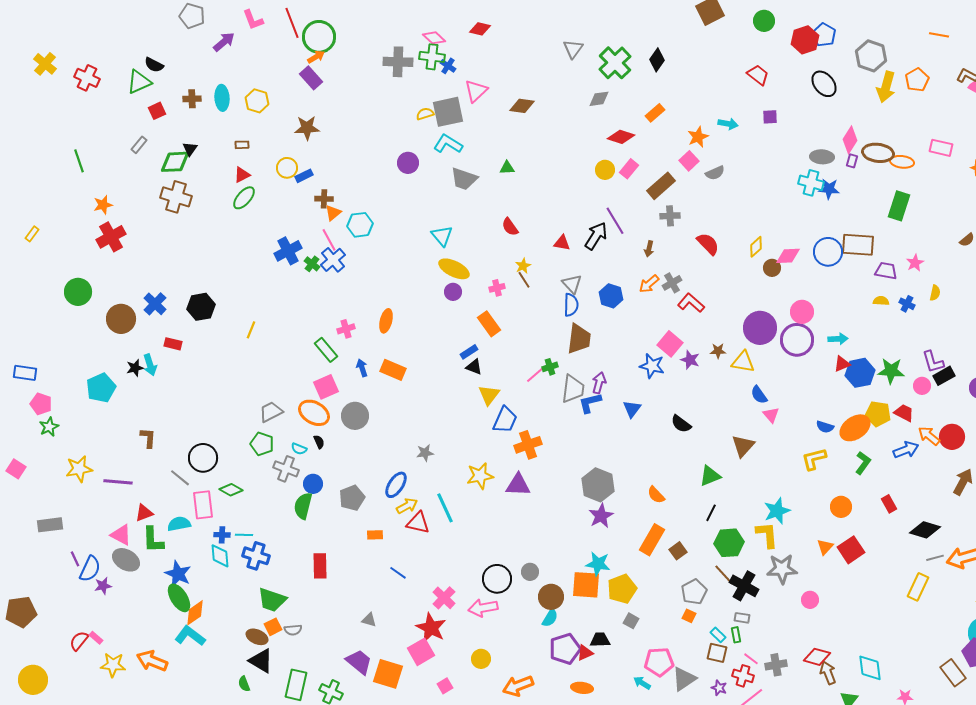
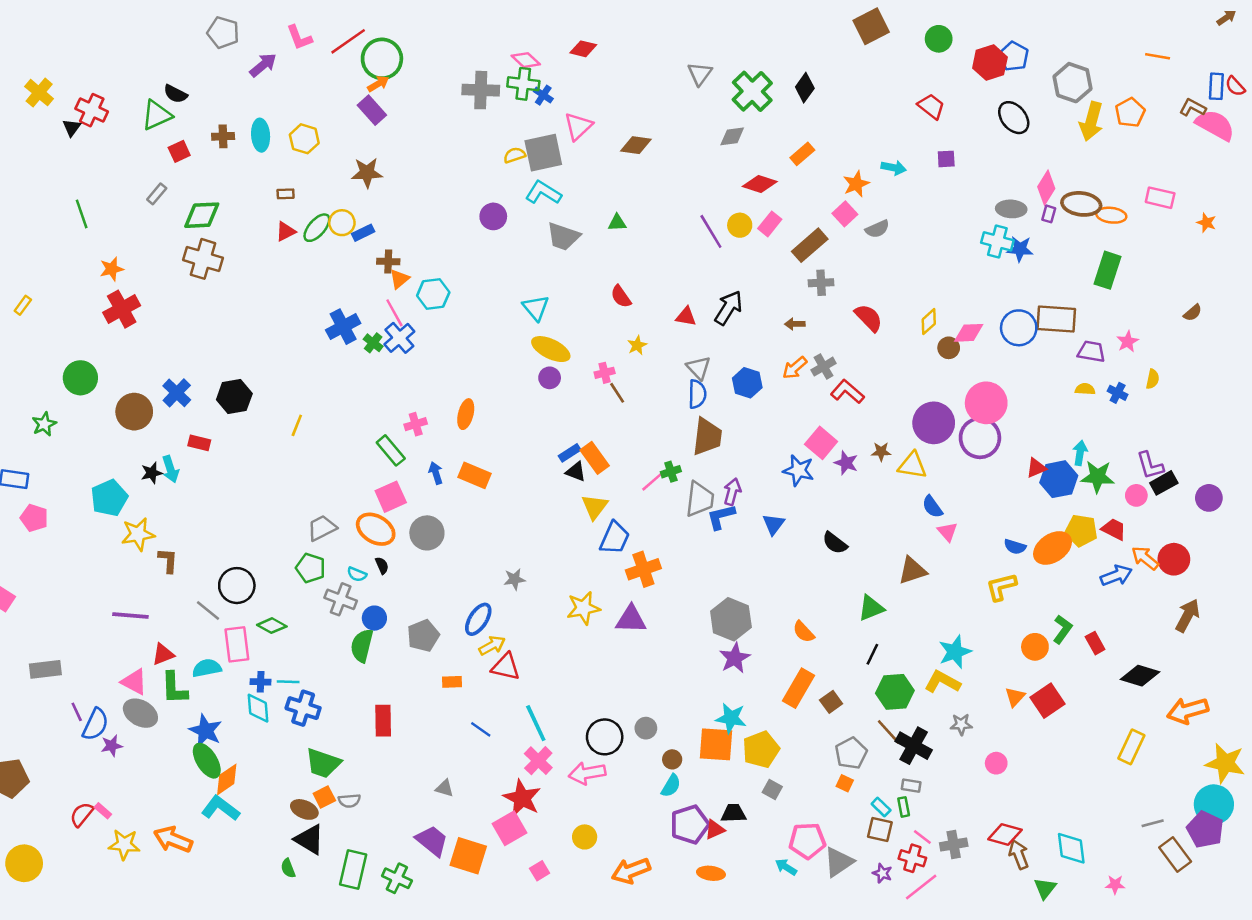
red line: (292, 23) -> (348, 41), turned 76
black triangle: (190, 149) -> (72, 128), moved
green ellipse: (244, 198) -> (317, 228), moved
purple line: (615, 221) -> (711, 231), moved
brown arrow: (649, 249) -> (795, 324), turned 77
brown line: (524, 280) -> (617, 393), moved
pink circle: (802, 312) -> (986, 403), size x1.4
orange rectangle: (489, 324) -> (595, 458), moved
cyan arrow: (838, 339) -> (1080, 453), moved, turned -78
green star: (49, 427) -> (44, 424), moved
brown triangle: (743, 446) -> (912, 570), turned 30
green L-shape: (863, 463) -> (1063, 629), moved
yellow star: (79, 469) -> (138, 534), moved
cyan line: (445, 508) -> (536, 723), moved
yellow L-shape: (767, 535) -> (942, 682), turned -56
gray line: (935, 558) -> (1153, 823), moved
gray star: (782, 569) -> (961, 724), size x0.6
brown circle: (551, 597) -> (672, 759), size x0.6

